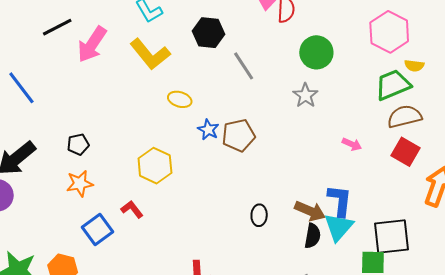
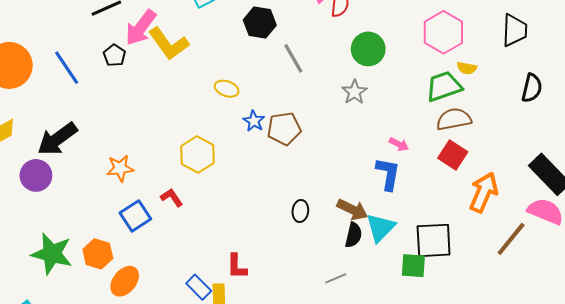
yellow L-shape: (150, 54) -> (169, 44), moved
black pentagon: (78, 144) -> (114, 55), moved, turned -30
blue L-shape: (340, 201) -> (388, 174), moved

